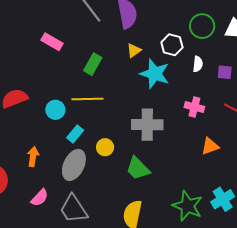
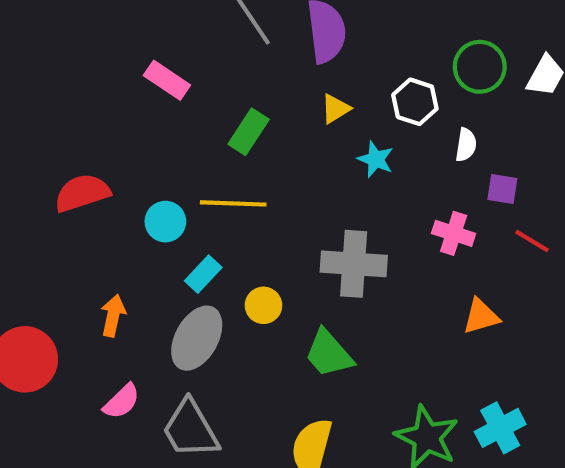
purple square: (225, 72) -> (502, 189), moved
cyan star: (155, 74) -> (376, 159), size x0.6

